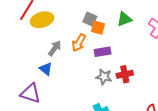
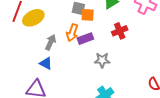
purple rectangle: (103, 52) -> (85, 39), moved
red cross: (125, 74) -> (120, 31), moved

